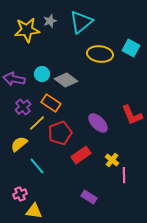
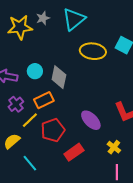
gray diamond: (66, 80) -> (59, 77), turned 65
orange rectangle: (51, 103) -> (44, 100), turned -60
yellow cross: (112, 160) -> (114, 147), moved

